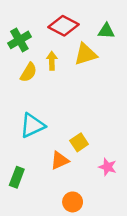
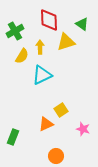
red diamond: (64, 26) -> (49, 20), turned 60
green triangle: (106, 31) -> (82, 24), turned 32
cyan triangle: (32, 125) -> (42, 75), moved

